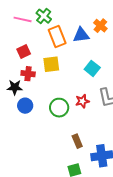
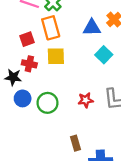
orange rectangle: (57, 36) -> (51, 28), moved
cyan square: (92, 68) -> (104, 55), moved
green circle: (59, 108) -> (48, 103), moved

